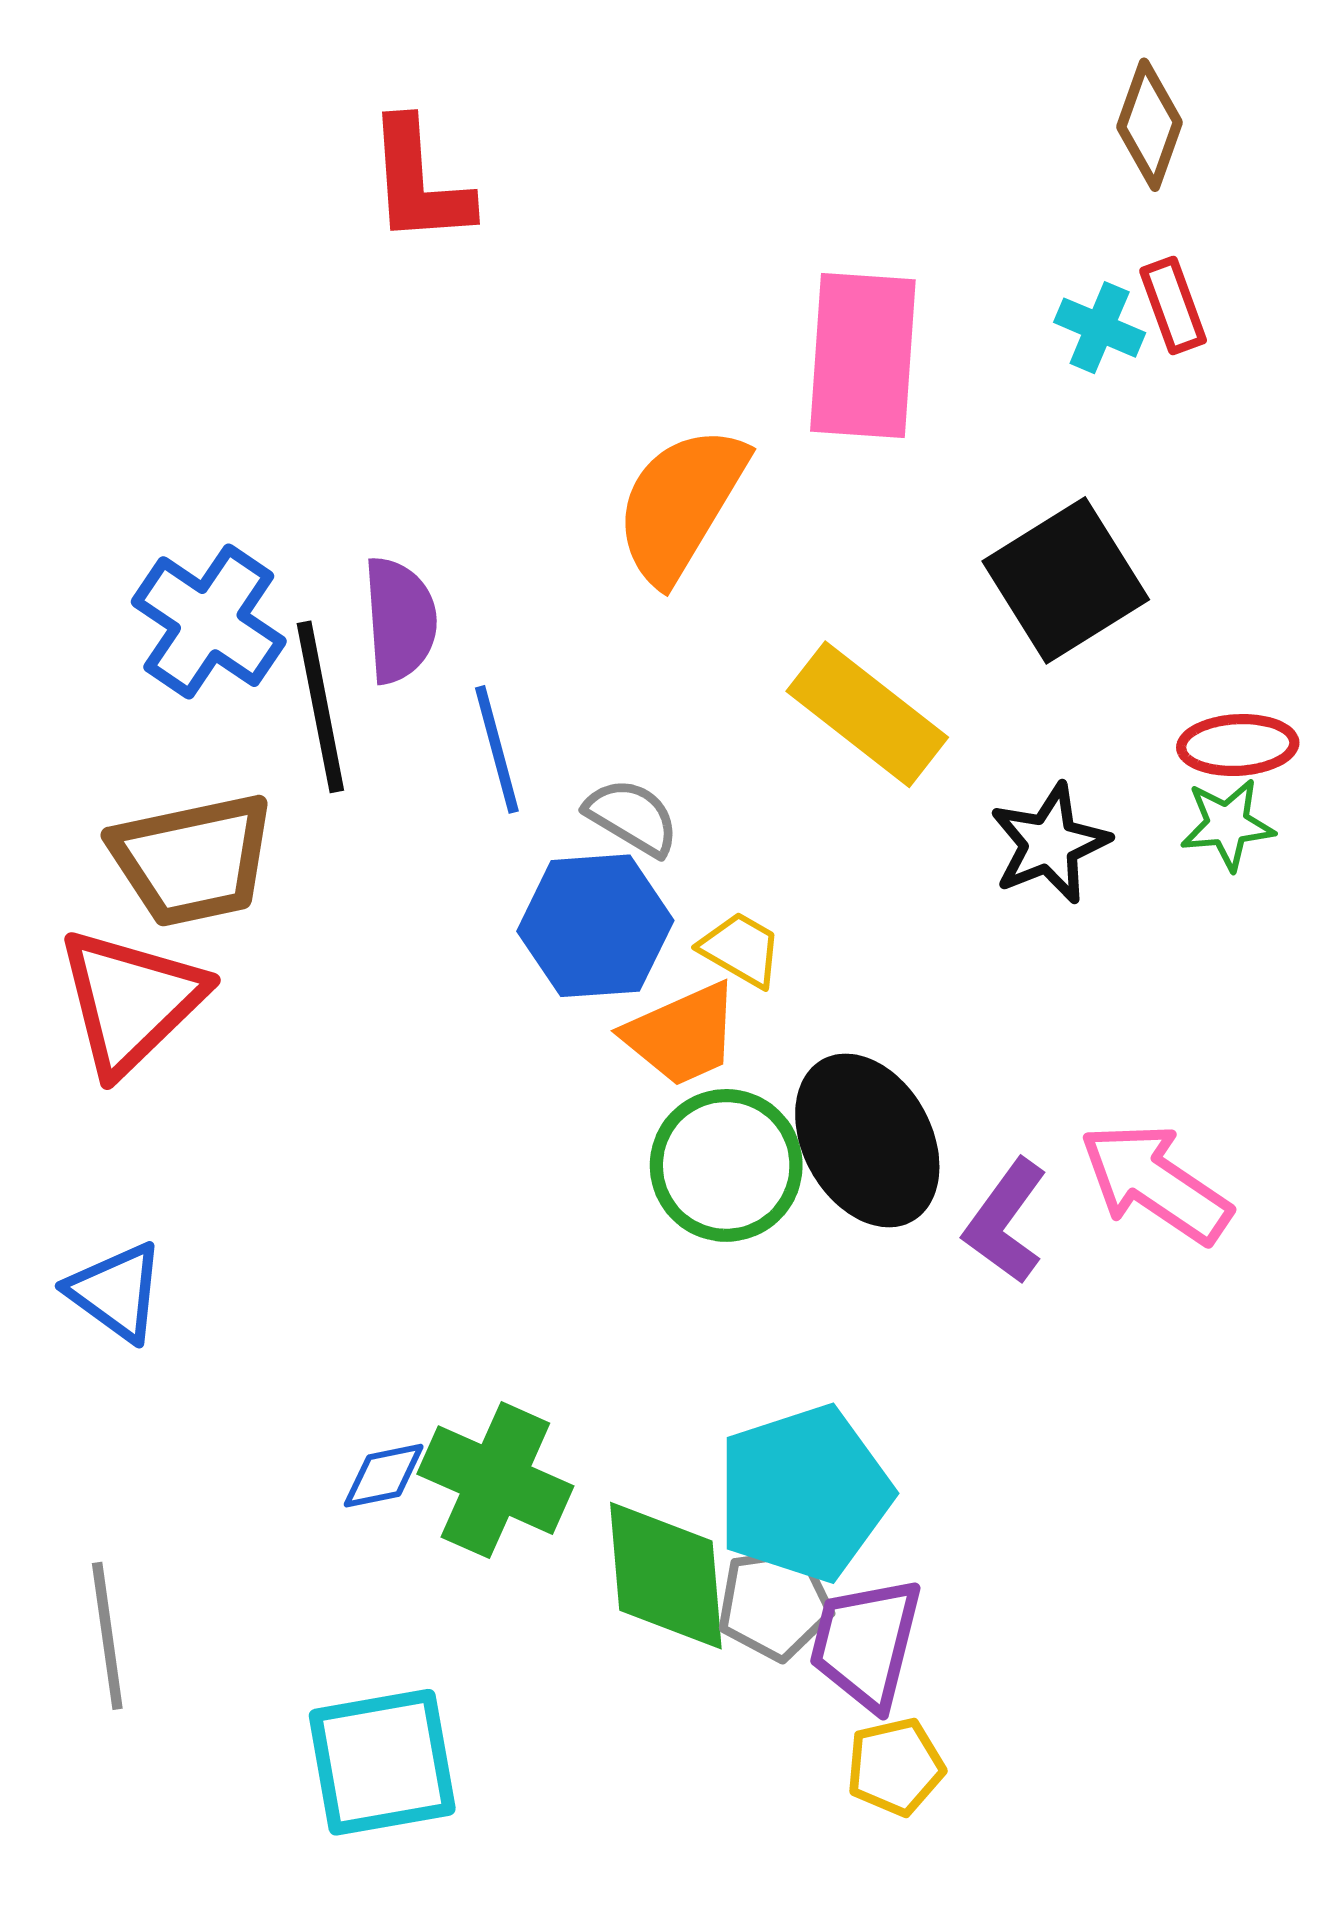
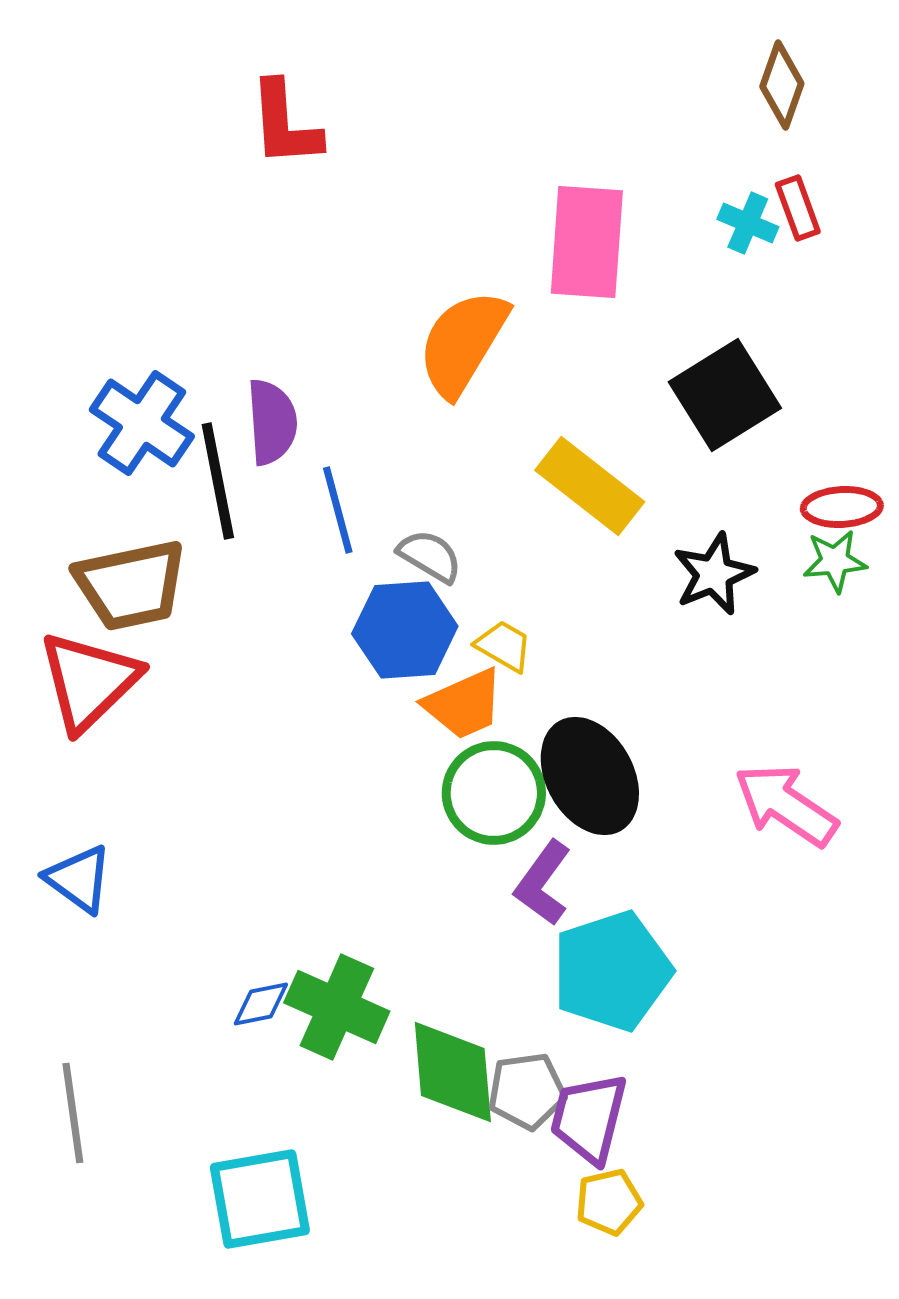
purple L-shape: (1005, 1221) -> (543, 883), moved
cyan pentagon: (804, 1493) -> (612, 971), moved

